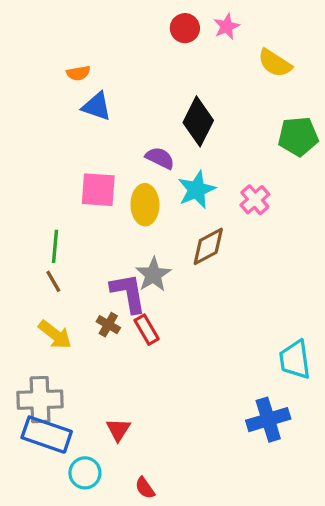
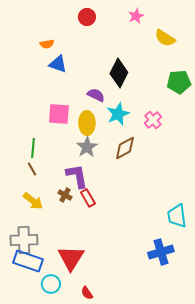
red circle: (185, 28) -> (87, 17), moved
gray star: (153, 275) -> (87, 147), moved
red triangle: (118, 430) -> (71, 258), size x1.8

